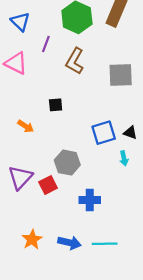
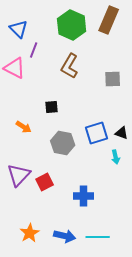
purple line: (46, 44) -> (34, 50), moved
gray square: (121, 75) -> (113, 79), size x0.7
gray hexagon: (67, 163) -> (63, 143), moved

